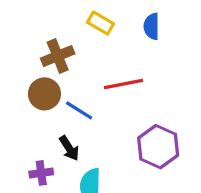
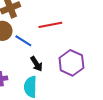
black arrow: (69, 148) -> (36, 64), moved

